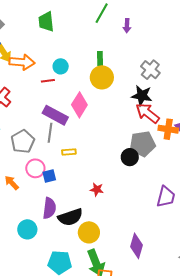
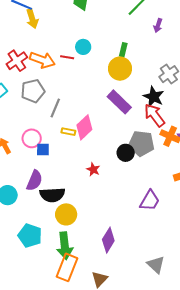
orange arrow: (22, 62) -> (42, 60), moved
pink diamond: (79, 105) -> (84, 127), moved
purple rectangle: (55, 115) -> (119, 102), moved
gray pentagon: (23, 141) -> (33, 91), moved
red star: (97, 189) -> (93, 169), moved

